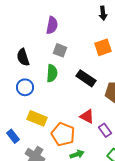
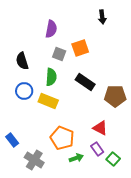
orange square: (103, 47) -> (80, 48), moved
red triangle: (87, 116) -> (100, 128), moved
yellow rectangle: (37, 118) -> (48, 101), moved
purple rectangle: (105, 130) -> (97, 149), moved

